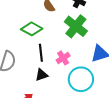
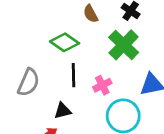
black triangle: (42, 75) -> (63, 111), moved

